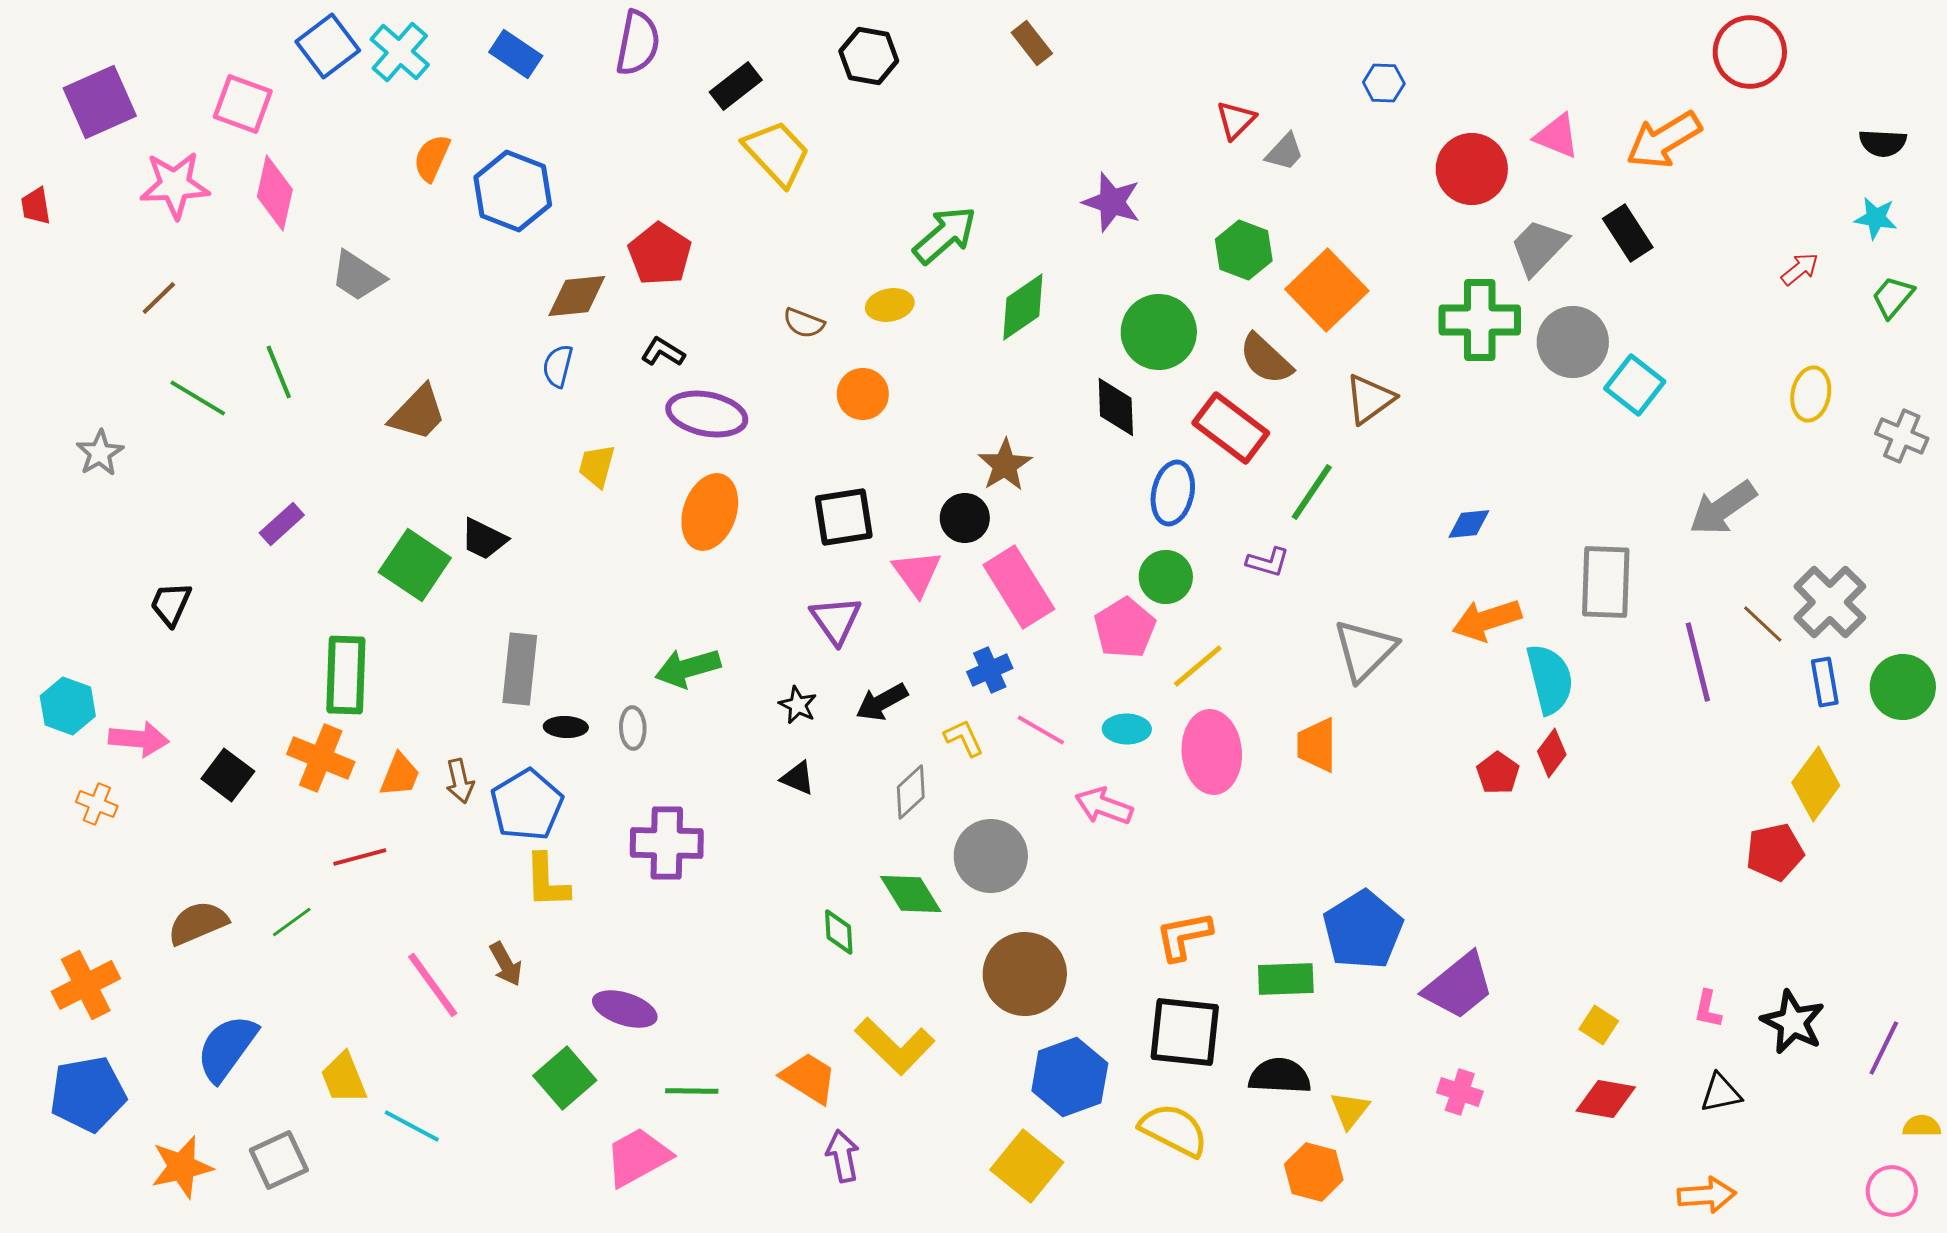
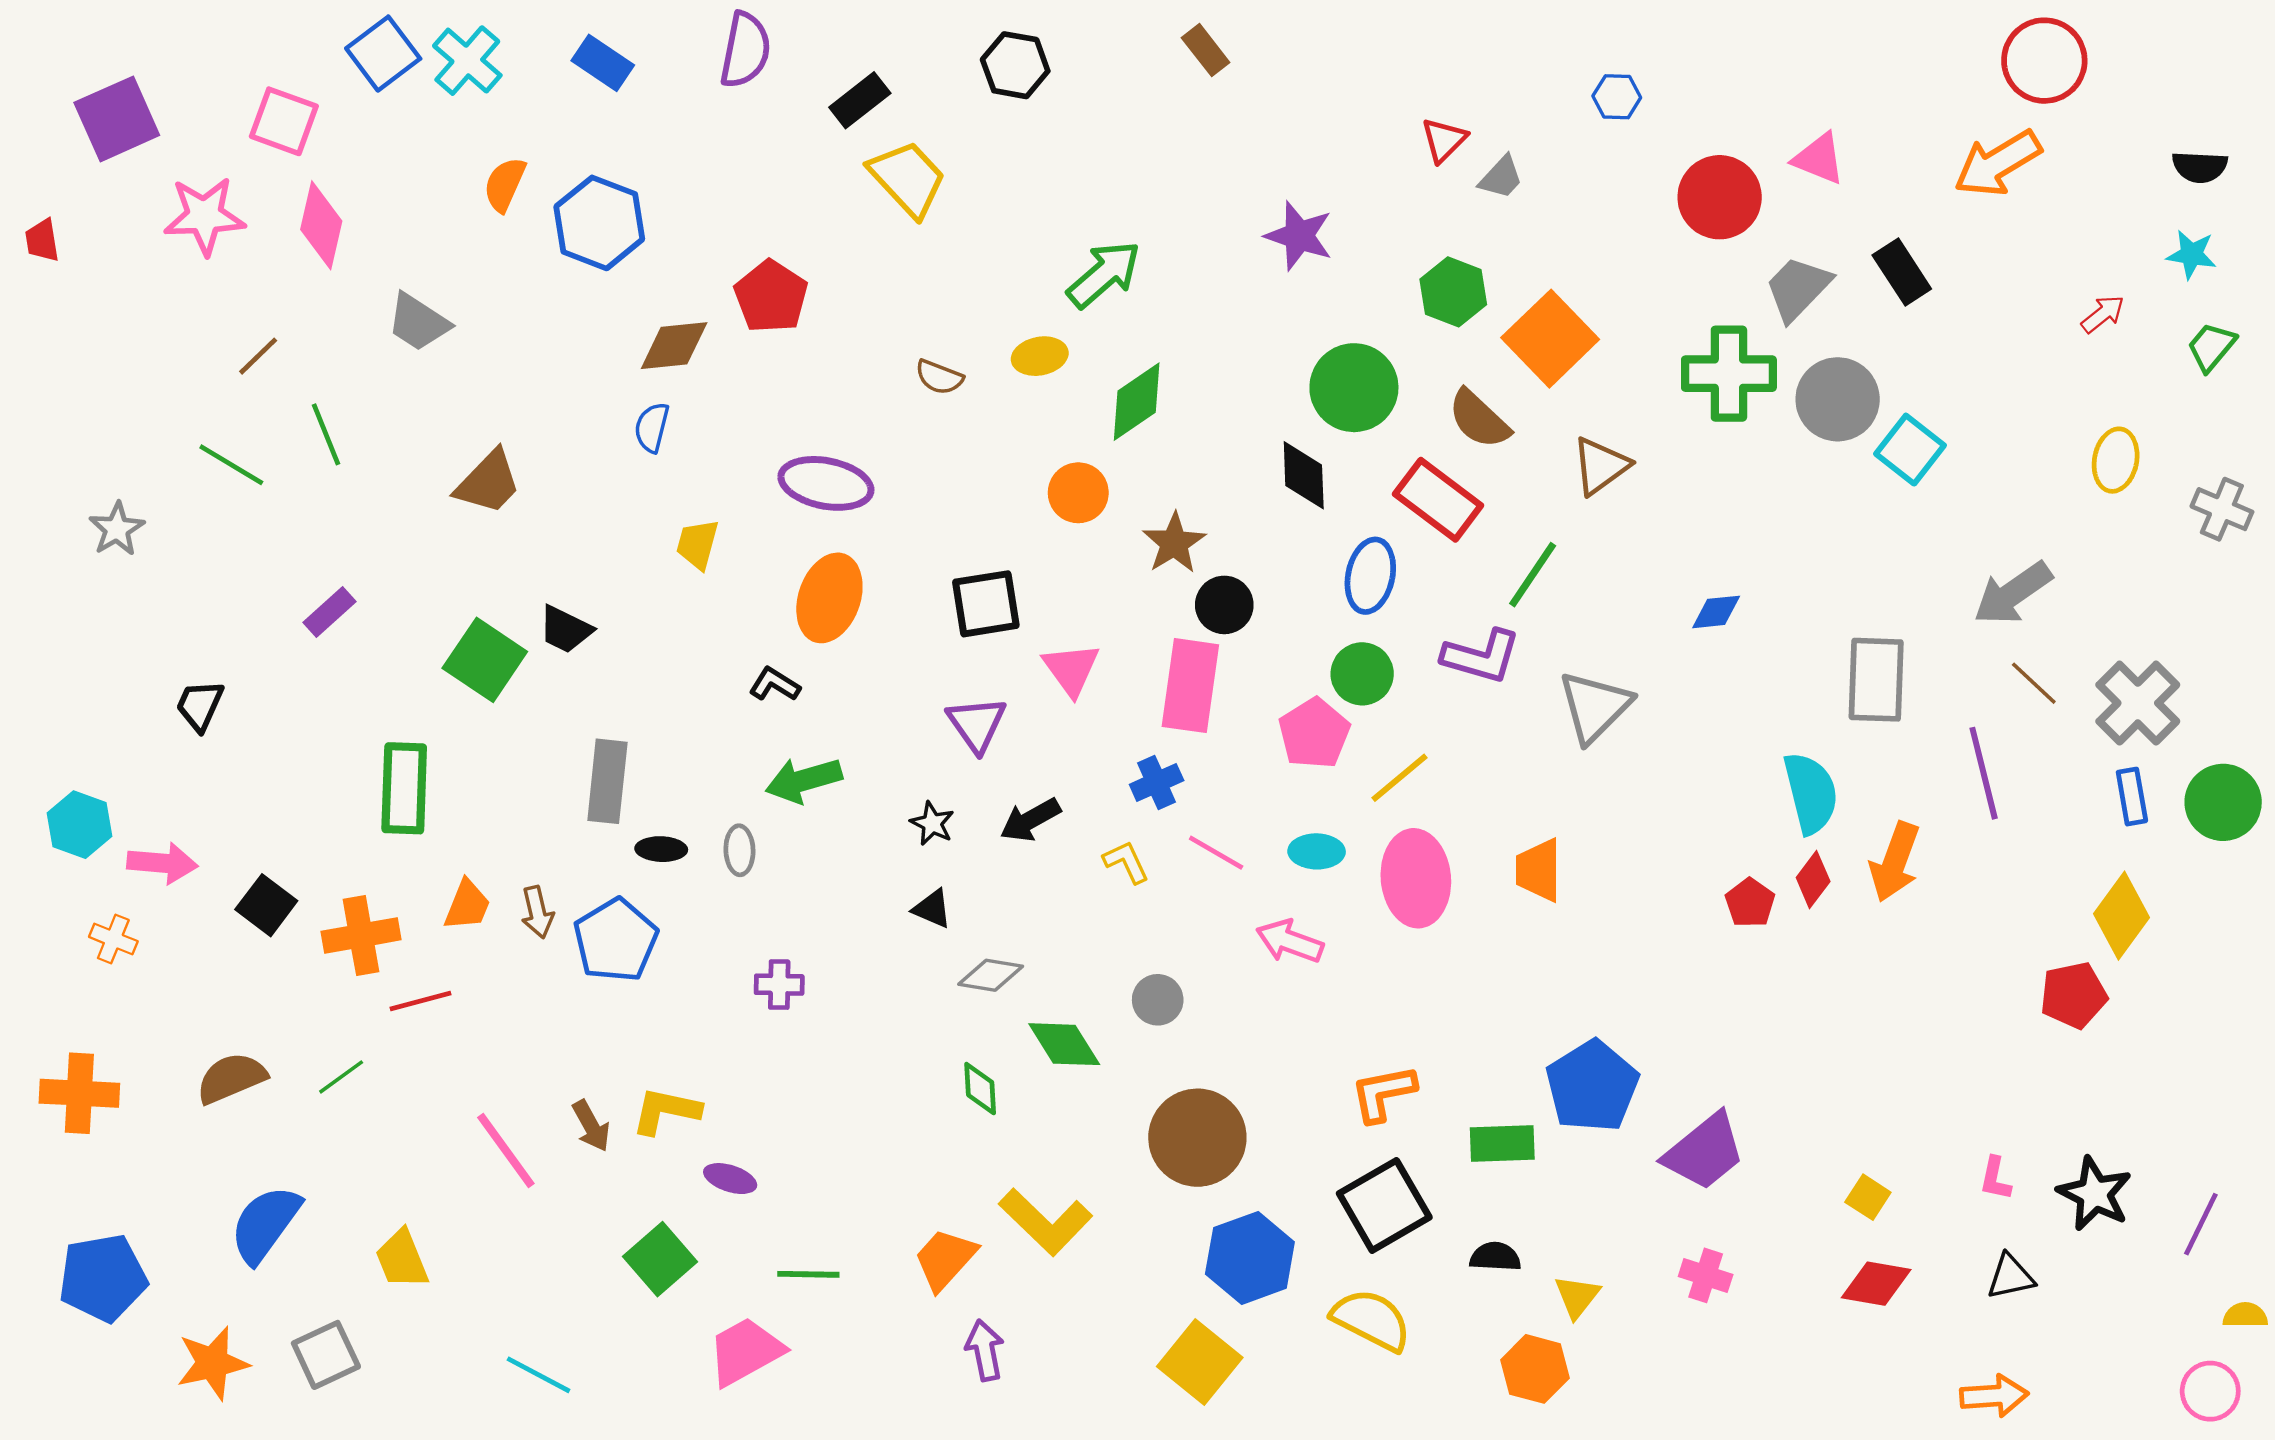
orange arrow: (1664, 140) -> (1998, 163), moved
brown line: (159, 298) -> (258, 356), moved
green diamond: (1023, 307) -> (1137, 402), moved
black L-shape: (663, 352) -> (775, 684), moved
orange circle: (863, 394) -> (1078, 493), moved
black circle: (965, 518) -> (1224, 605), moved
purple L-shape: (1268, 562) -> (1481, 656), size x1.6
pink rectangle: (1019, 587) -> (1190, 686), turned 40
orange arrow: (1487, 620) -> (1895, 862), moved, turned -52
brown line: (1763, 624) -> (2034, 683), moved
gray triangle: (1365, 650) -> (1595, 707), moved
orange cross: (321, 758) -> (361, 936), moved, turned -32
gray diamond: (911, 792) -> (991, 975), moved, turned 52
purple cross: (667, 843) -> (779, 985), size x0.6
gray circle: (991, 856) -> (1158, 1000), size x0.6
yellow L-shape: (547, 881) -> (666, 1111), moved, turned 104
orange cross: (86, 985) -> (79, 1093), moved, turned 30
purple ellipse: (625, 1009) -> (730, 1179), size x0.7
black square: (1185, 1032) -> (1384, 1205), turned -36
black semicircle: (1280, 1076) -> (1495, 1257), size x0.7
orange trapezoid: (809, 1078) -> (945, 1259), turned -80
cyan line: (412, 1126) -> (539, 1375), moved

